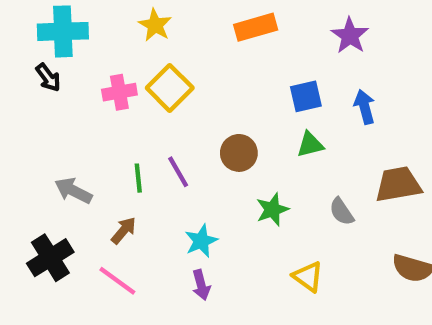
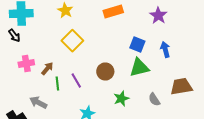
pink cross: (119, 92) -> (26, 64), moved
blue square: (306, 96) -> (137, 44), turned 35
green triangle: (310, 145) -> (139, 68), size x1.5
gray arrow: (73, 191) -> (38, 102), moved
brown arrow: (124, 230) -> (47, 68), moved

